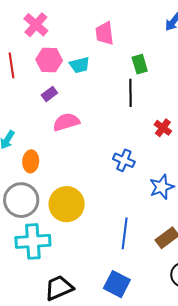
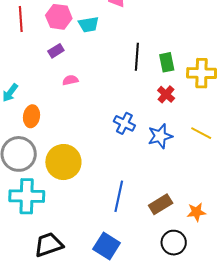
green rectangle: (140, 64) -> (167, 62), moved
pink semicircle: (66, 122) -> (70, 80), size x0.6
blue star: (162, 187) -> (160, 136), moved

